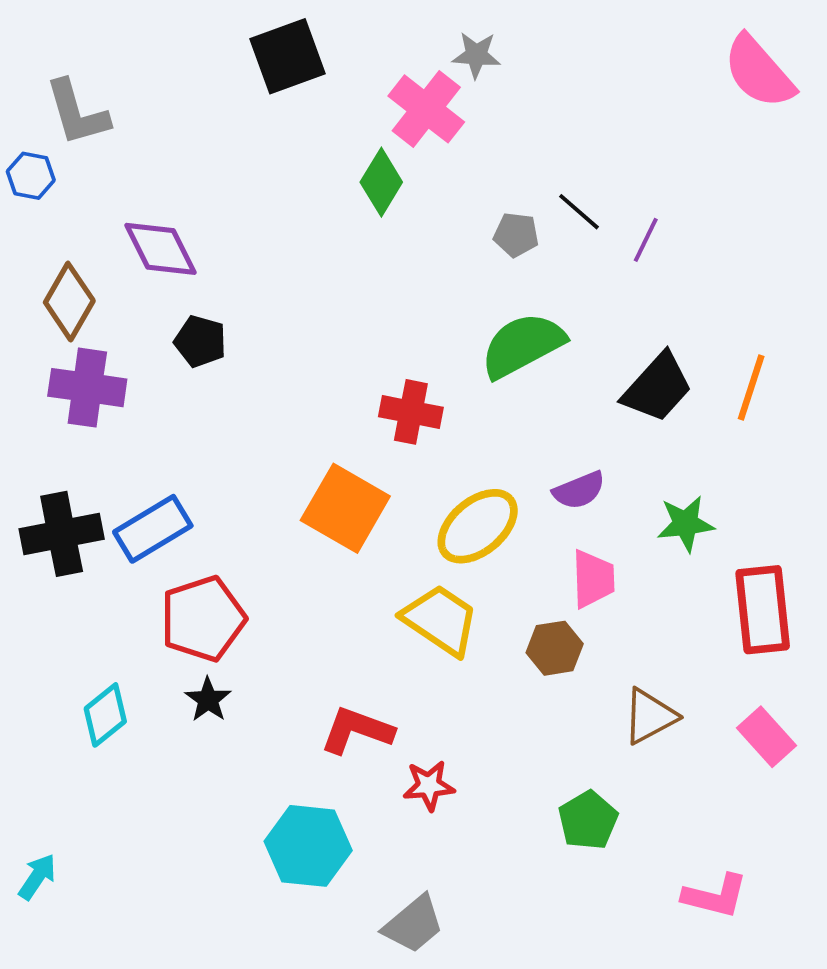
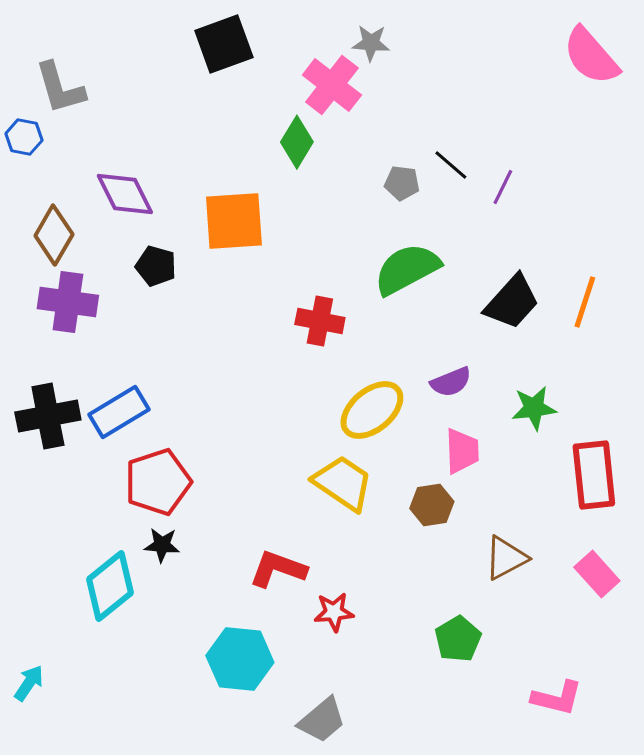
orange square: (345, 508) -> (234, 221), moved, turned -34
black star: (208, 700) -> (162, 545), turned -30
cyan diamond: (105, 715) -> (110, 586), moved, size x1.4

